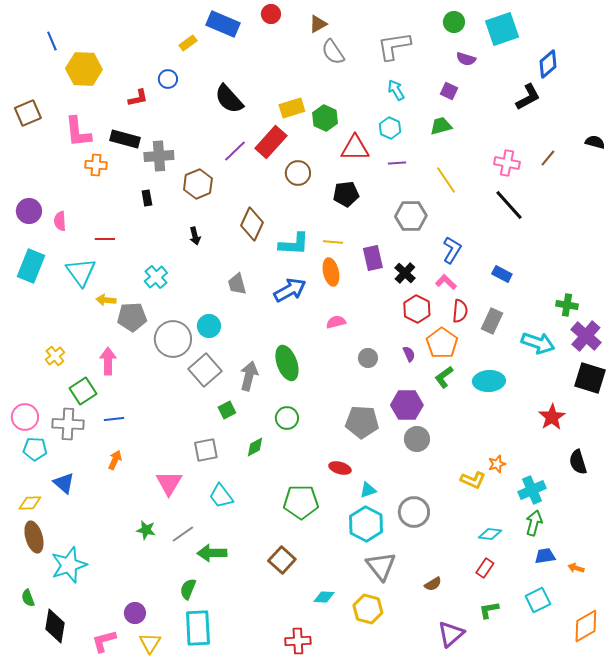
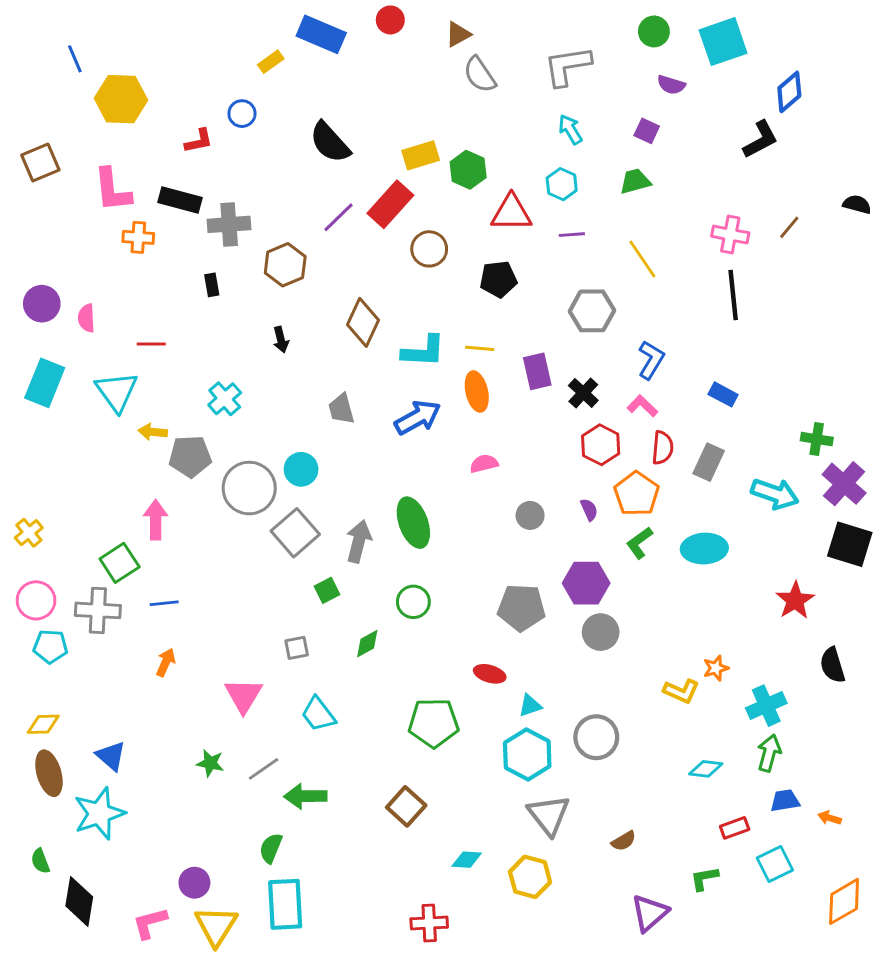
black line: (509, 205) -> (733, 295), turned 36
yellow cross: (55, 356) -> (29, 533), moved
gray square: (206, 450) -> (297, 648), size x0.7
blue triangle: (64, 483) -> (111, 756), moved
red rectangle: (485, 568) -> (735, 828), moved, turned 36
yellow triangle: (150, 643) -> (216, 926), size x1.4

